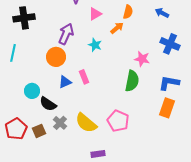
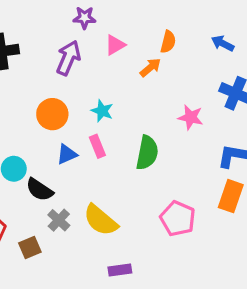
purple arrow: (66, 34) -> (68, 58), moved
cyan star: (95, 45) -> (102, 111), moved
green semicircle: (132, 81) -> (147, 153), moved
pink pentagon: (118, 121) -> (178, 219), moved
brown square: (39, 131) -> (30, 248), moved

